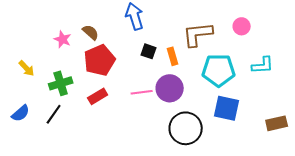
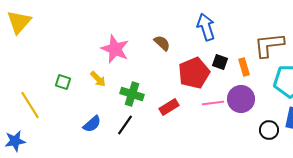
pink star: (63, 39) -> (115, 49), moved, size x1.6
red pentagon: (100, 60) -> (194, 73), moved
green cross: (61, 83) -> (132, 94), turned 35
black circle: (186, 128) -> (269, 130), moved, size x0.6

